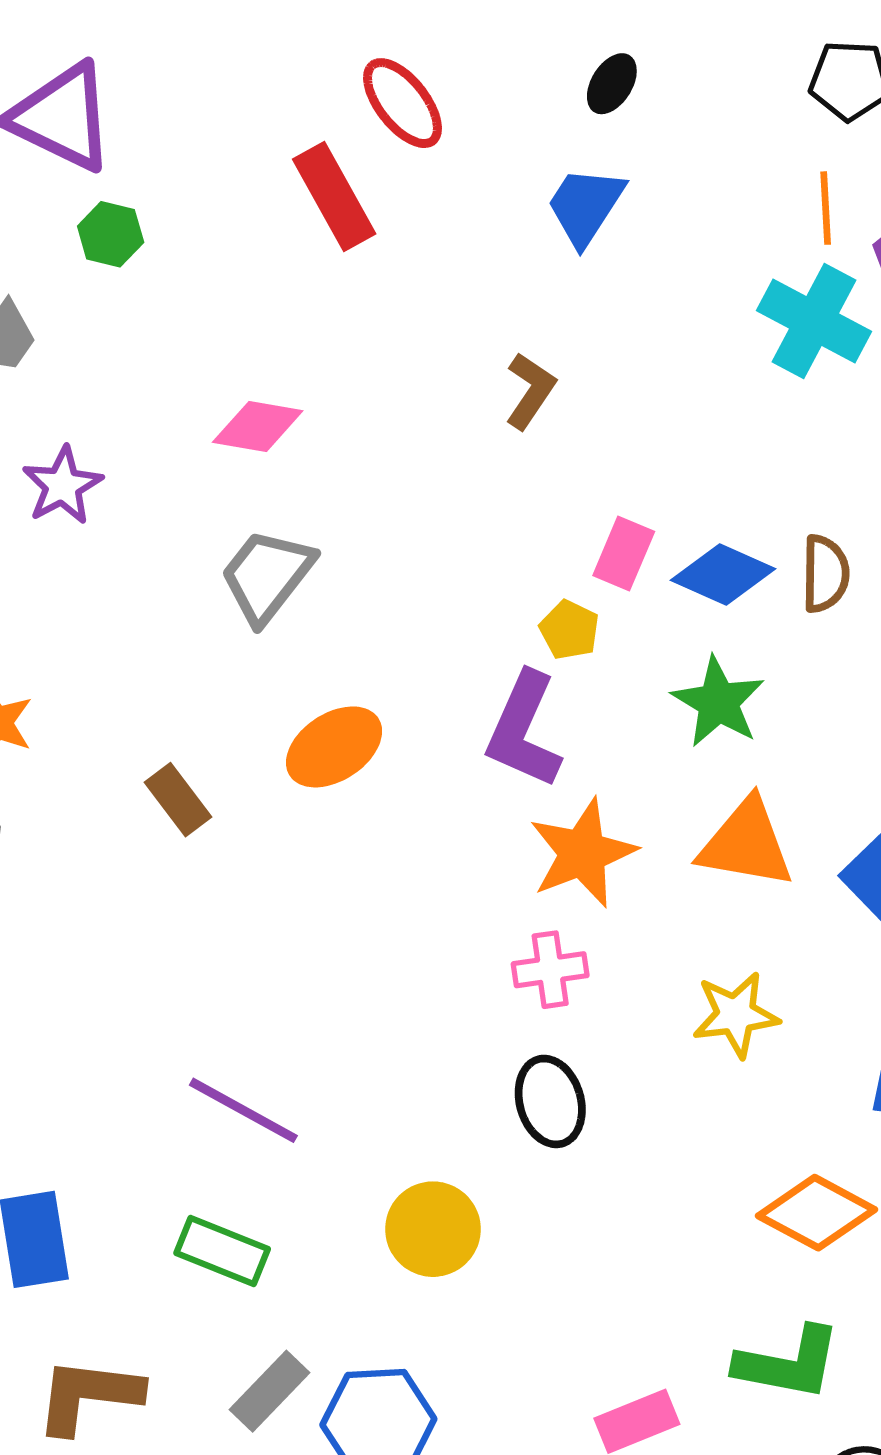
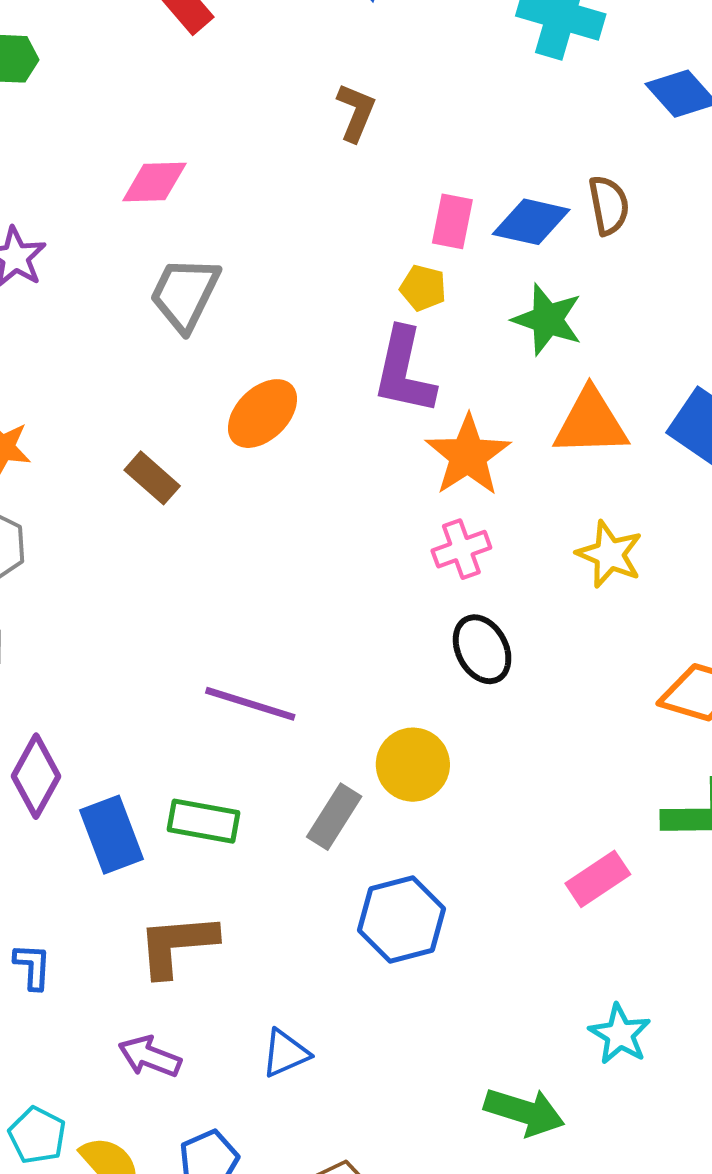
yellow star: (736, 1015) -> (609, 554), turned -30
green rectangle: (222, 1251) -> (204, 821), moved
gray rectangle: (269, 1391) -> (334, 817), moved

